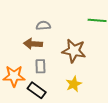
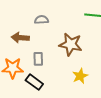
brown arrow: (33, 44) -> (20, 38), moved
yellow star: (74, 84) -> (80, 76), moved

